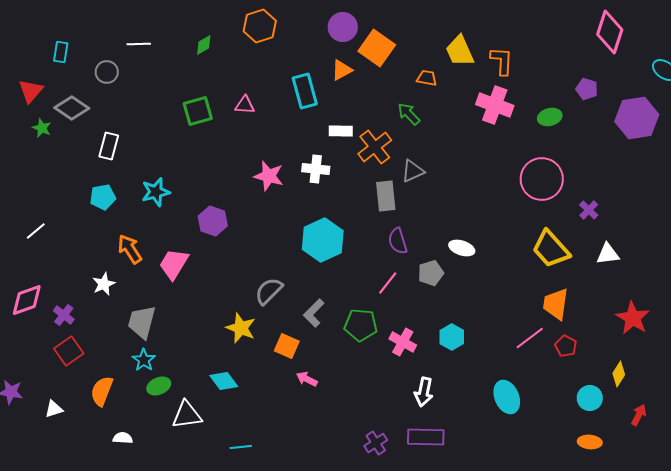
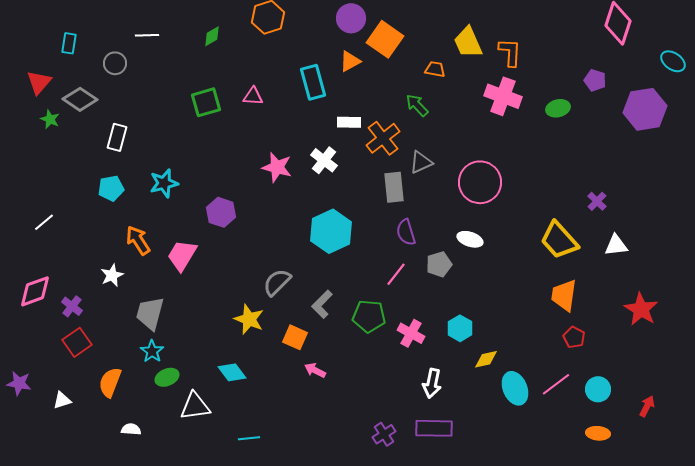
white cross: (316, 169) -> (324, 160), turned 32
pink circle: (542, 179) -> (480, 182), moved
pink line: (530, 338) -> (556, 384), moved
yellow diamond: (619, 374) -> (486, 359), moved, turned 45

